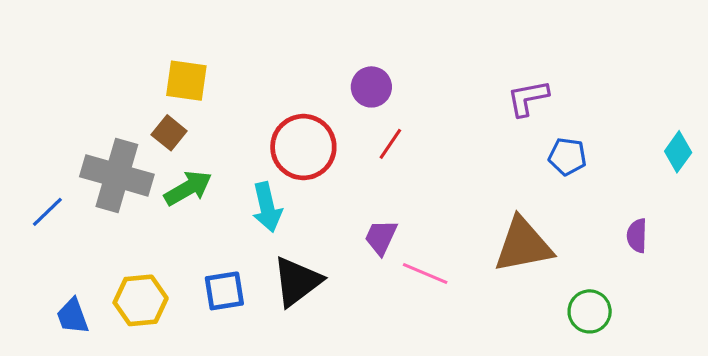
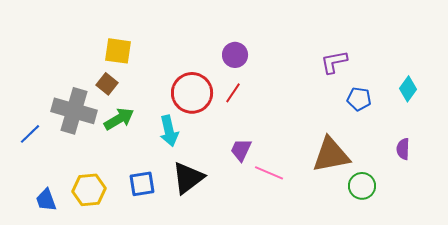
red line: (390, 144) -> (233, 93), moved
cyan diamond: (678, 152) -> (408, 89), moved
green circle: (590, 311) -> (362, 186), moved

